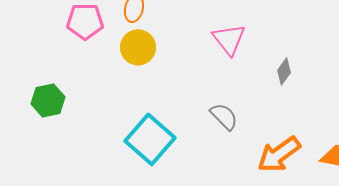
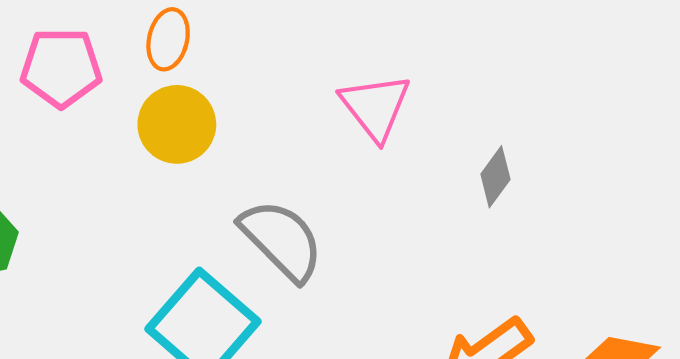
gray semicircle: (224, 116) -> (282, 240), moved, size x1.4

